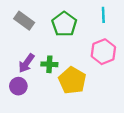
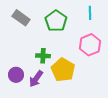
purple arrow: (26, 63) -> (36, 79), moved

